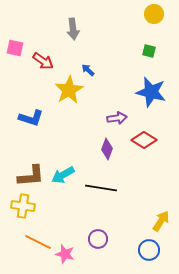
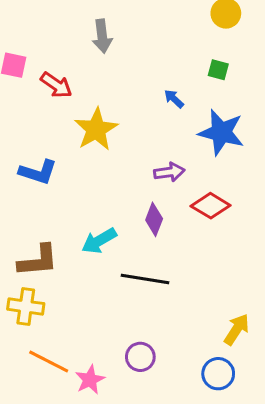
blue arrow: (88, 70) -> (174, 99), moved
cyan arrow: (63, 175) -> (99, 241), moved
pink star: (65, 254) -> (90, 380), turned 30

